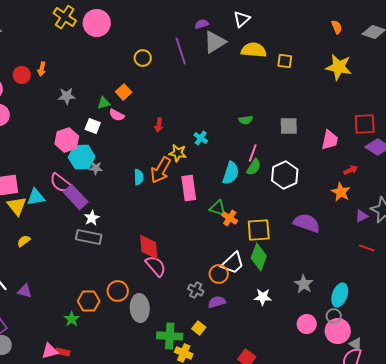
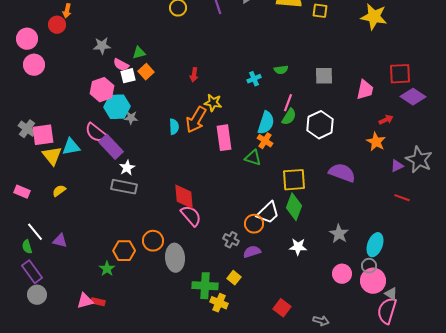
orange arrow: (42, 69) -> (67, 11), moved
orange square: (124, 92) -> (146, 72), moved
pink semicircle: (117, 115) -> (121, 65), moved
white square: (93, 126) -> (128, 76), turned -35
cyan cross: (201, 138) -> (254, 79), moved, turned 32
orange cross: (230, 218) -> (265, 141), moved

